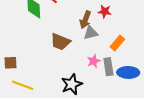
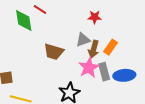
brown arrow: (85, 20) -> (94, 49), moved
pink star: (94, 61) -> (89, 68), size x1.5

